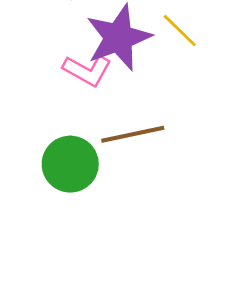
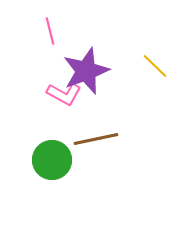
yellow line: (180, 30) -> (155, 66), moved

